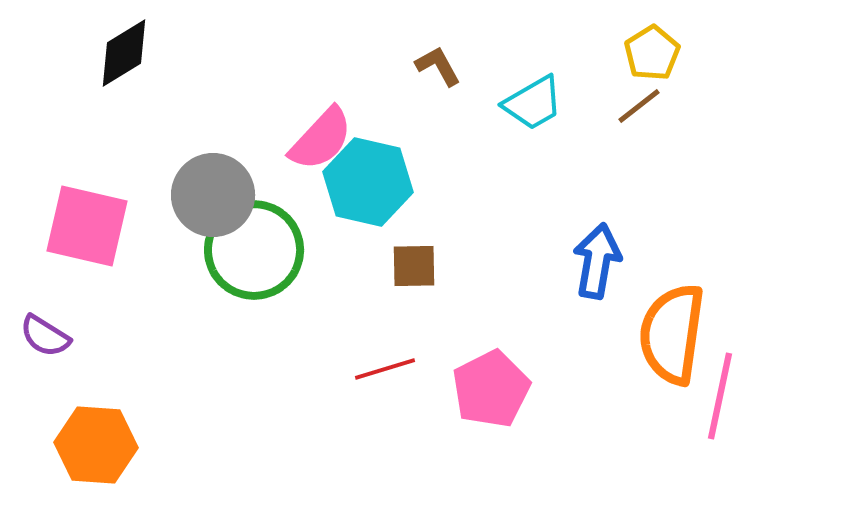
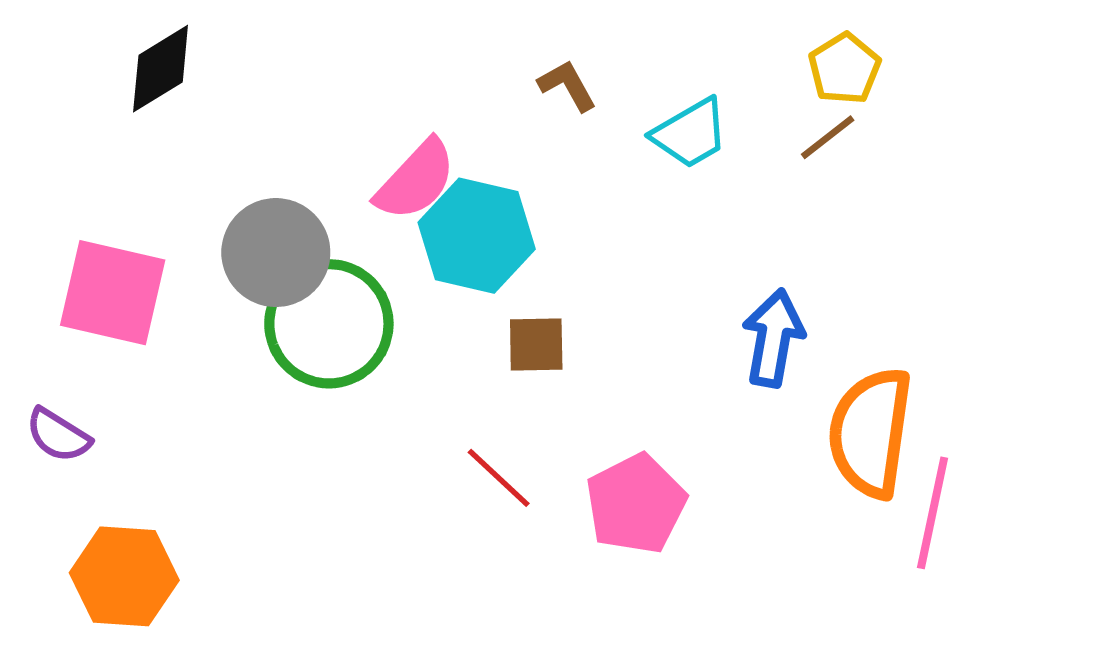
red line: (385, 369) -> (499, 478), turned 60

